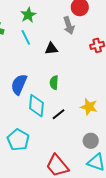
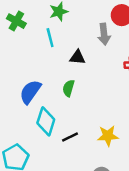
green semicircle: (54, 82) -> (68, 88), moved
yellow star: (89, 107) -> (108, 136), turned -30

